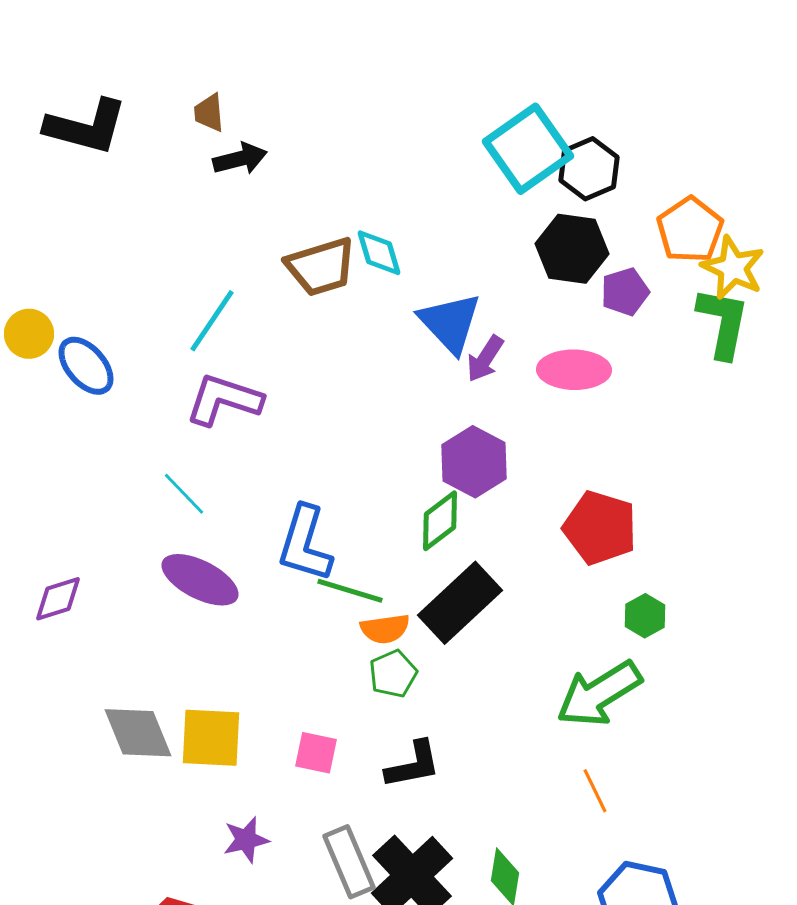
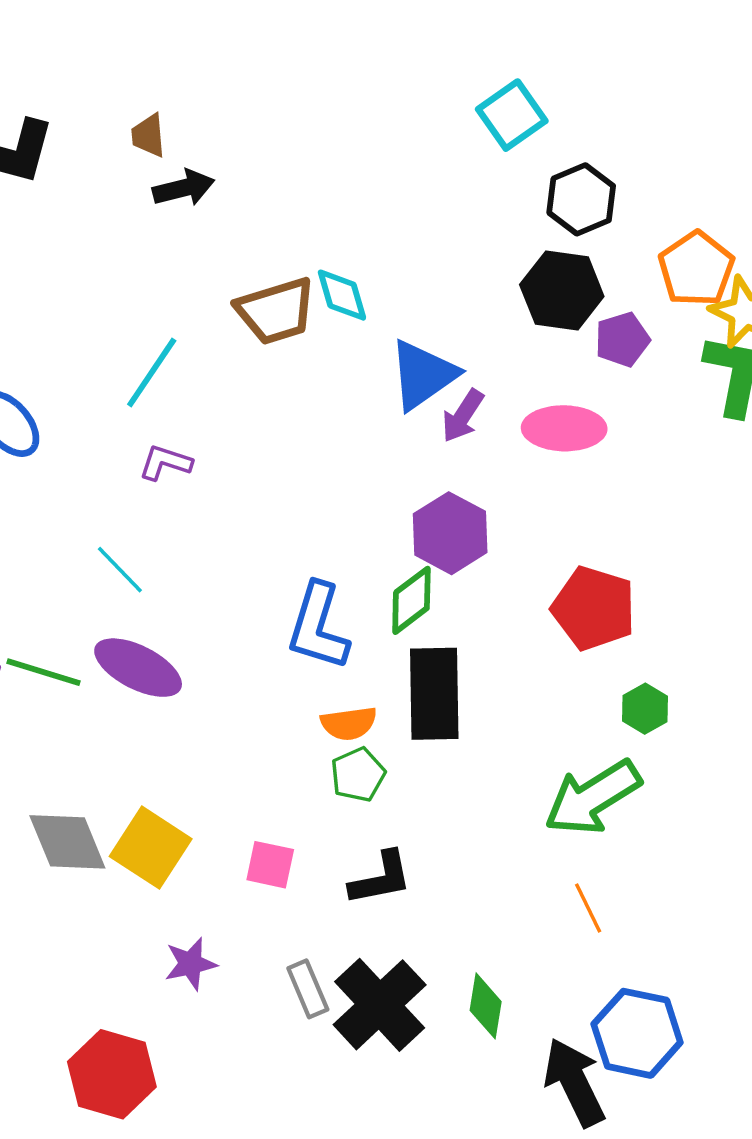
cyan square: (528, 149) -> (512, 115), moved, size x0.7
blue triangle: (450, 323) -> (423, 375), turned 38
purple L-shape: (224, 400) -> (165, 463), size x0.6
blue L-shape: (305, 544) -> (318, 627), moved
green line: (350, 591) -> (44, 672), moved
black rectangle: (460, 603) -> (434, 694), turned -48
yellow square: (211, 738) -> (151, 848), turned 30
gray rectangle: (349, 862) -> (308, 989), size x0.7

